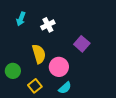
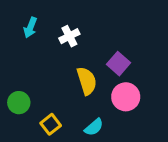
yellow semicircle: (39, 54) -> (87, 81), moved
pink circle: (59, 67) -> (126, 97), moved

